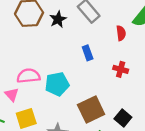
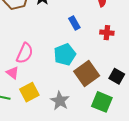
pink semicircle: (28, 76) -> (25, 53), turned 130
cyan pentagon: (57, 84) -> (65, 54), moved

